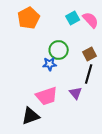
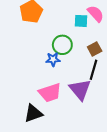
cyan square: (73, 18) -> (81, 21), moved, turned 32
purple triangle: (76, 93) -> (80, 90), size x1.6

